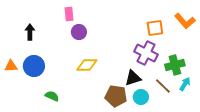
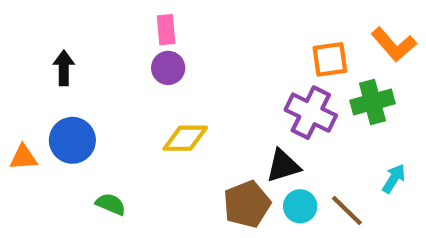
pink rectangle: (69, 14) -> (166, 30), moved
green cross: (175, 65) -> (372, 102), moved
orange triangle: (11, 66) -> (23, 157), moved
brown line: (163, 86) -> (347, 211), moved
brown pentagon: (116, 96) -> (247, 204), turned -30

